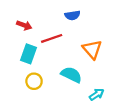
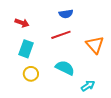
red line: (52, 38) -> (61, 35), moved
orange triangle: (92, 49) -> (95, 45), moved

